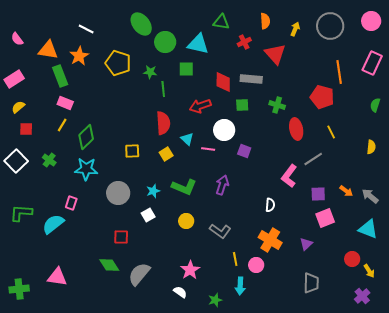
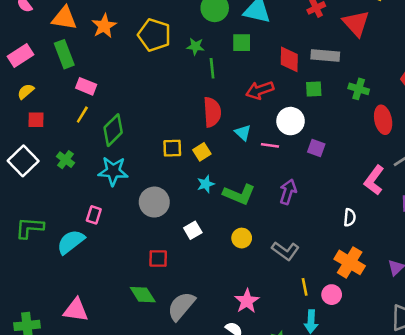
green rectangle: (60, 76) -> (64, 54), moved
yellow square: (166, 154) -> (202, 152), moved
cyan star: (153, 191) -> (206, 184), moved

